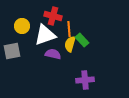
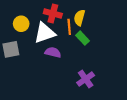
yellow semicircle: (70, 44) -> (79, 18), moved
purple cross: (85, 80) -> (86, 79), turned -30

